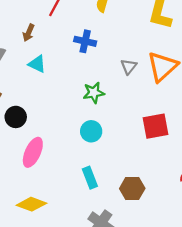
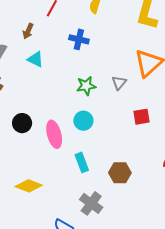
gray triangle: (129, 67) -> (119, 83), moved
black circle: (16, 117) -> (22, 123), moved
red square: (155, 126) -> (141, 117), size x0.7
pink ellipse: (33, 152) -> (54, 134), moved, turned -40

